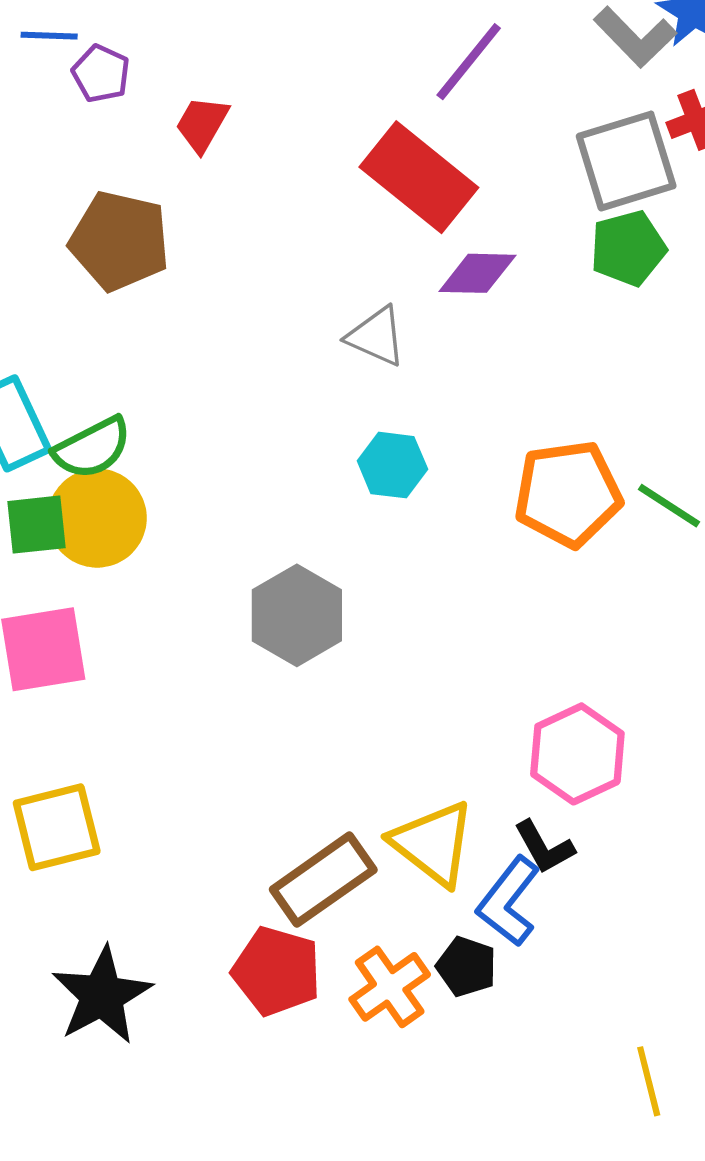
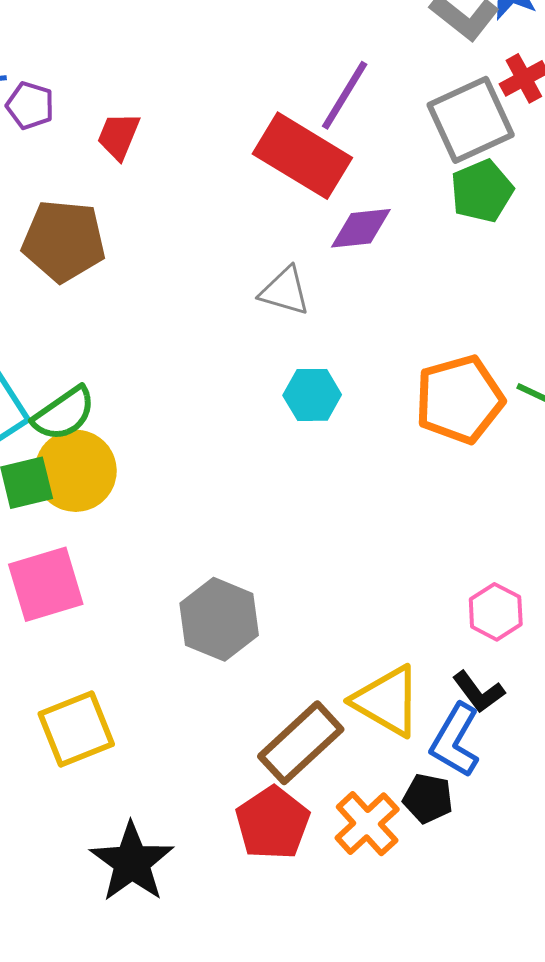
purple line: (469, 62) -> (345, 95), moved
gray hexagon: (297, 615) -> (219, 619), moved
pink hexagon: (577, 754) -> (496, 612), size x0.7
red pentagon: (277, 971) -> (273, 823), turned 30

